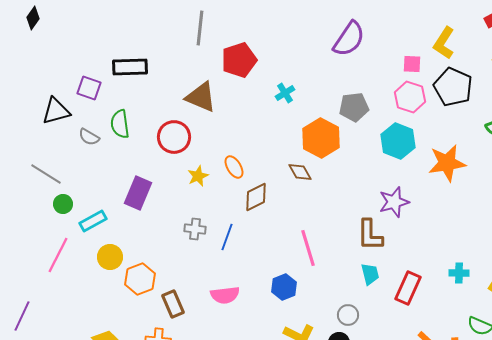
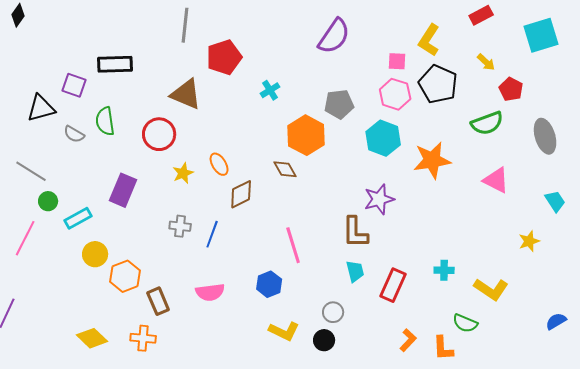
pink line: (58, 255) -> (25, 238), moved

